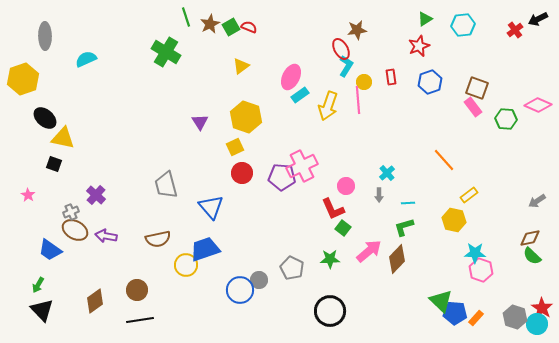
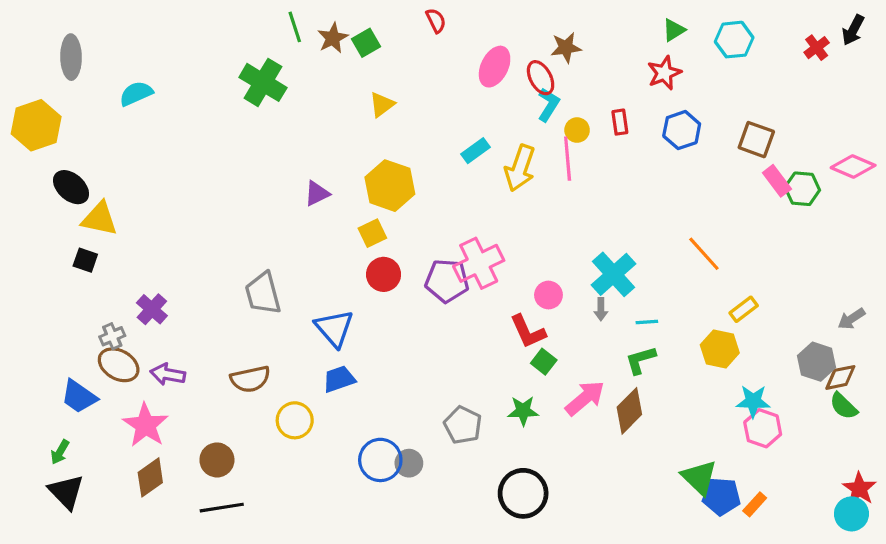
black arrow: (538, 19) -> (853, 30), turned -36
red semicircle: (249, 27) -> (436, 21), moved, turned 42
pink ellipse: (291, 77) -> (495, 67), moved
pink rectangle: (473, 107) -> (777, 181), moved
purple triangle: (200, 122) -> (317, 193), turned 36
cyan cross: (387, 173) -> (614, 274), size x1.8
pink star: (28, 195) -> (146, 425), moved, size x2.0
blue trapezoid: (205, 249) -> (339, 379), moved, size x0.7
gray circle: (259, 280) -> (409, 463), moved
gray hexagon: (515, 317) -> (817, 362), moved

